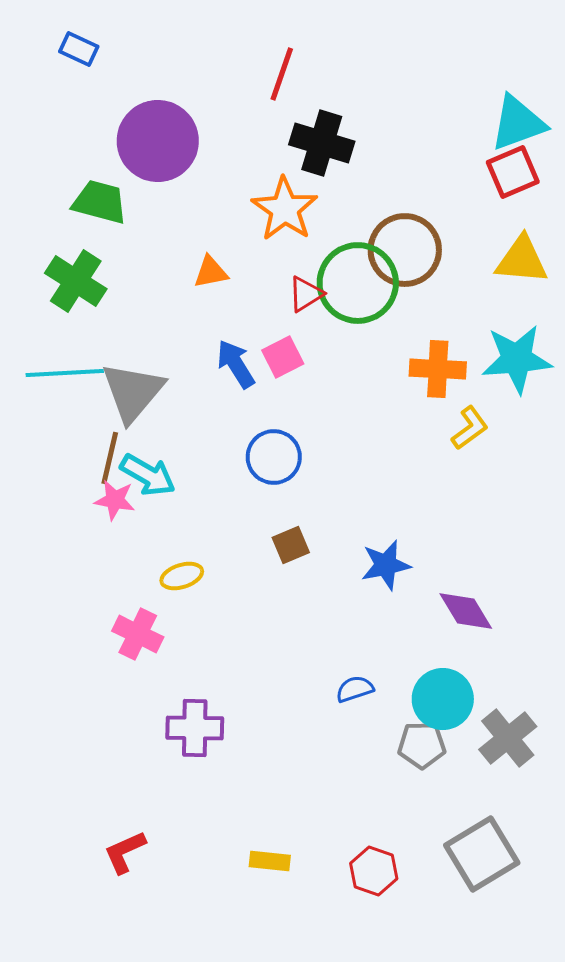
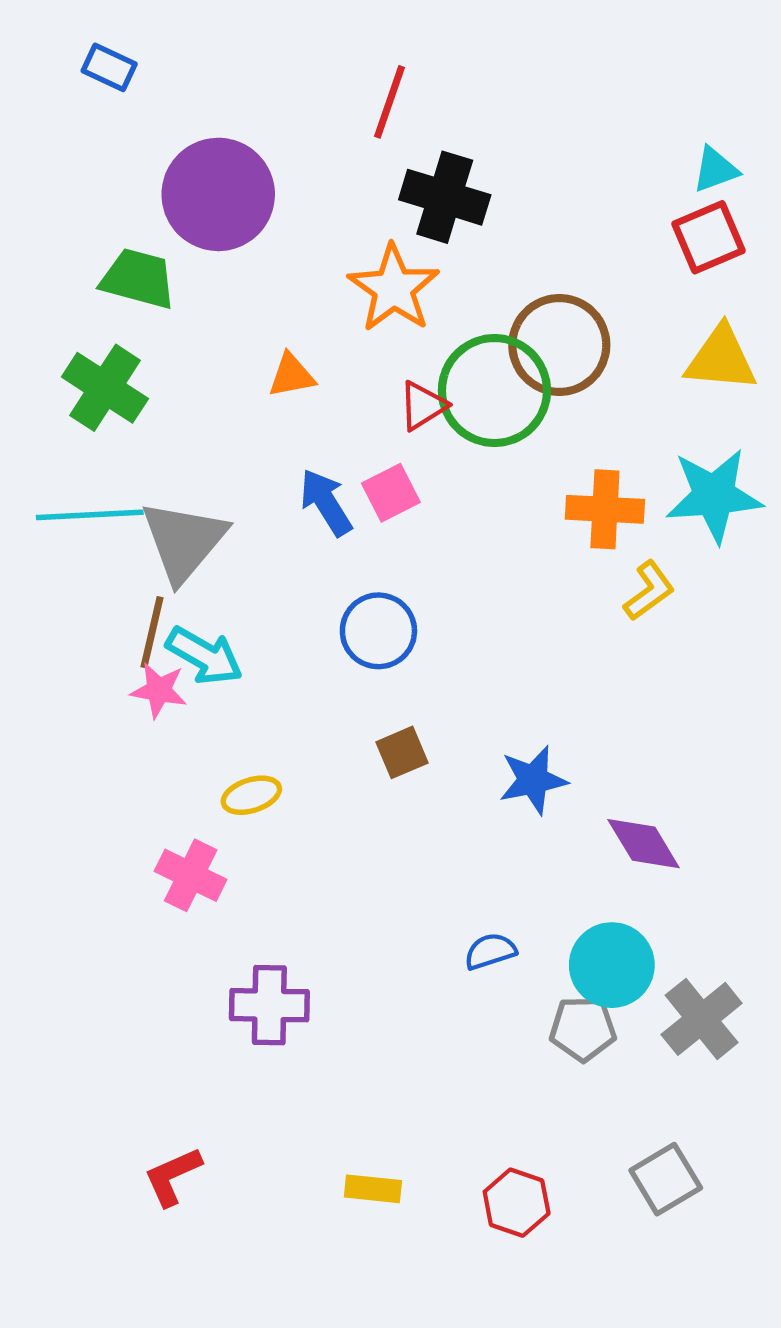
cyan triangle: (518, 123) -> (715, 170), size x0.6
gray square: (482, 854) -> (666, 1179), size x0.7

